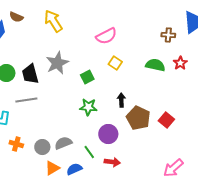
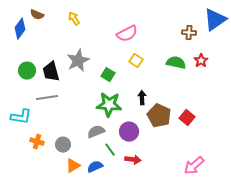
yellow arrow: (53, 21) -> (74, 19), size x0.6
green square: (87, 77) -> (108, 75), turned -32
green star: (88, 107) -> (109, 105), size x1.4
gray semicircle: (63, 143) -> (96, 132), moved

